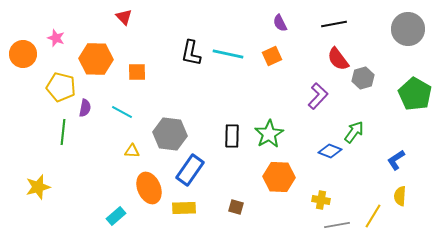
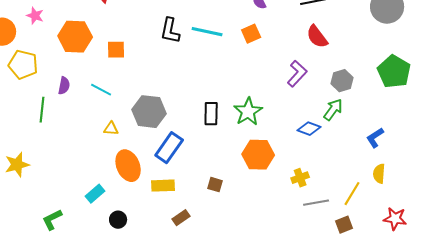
gray hexagon: (363, 78) -> (342, 81), moved
yellow pentagon: (61, 87) -> (23, 65), moved
yellow cross: (321, 200) -> (300, 178), turned -30

